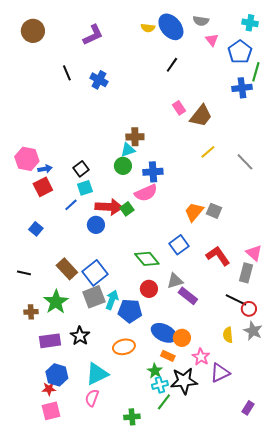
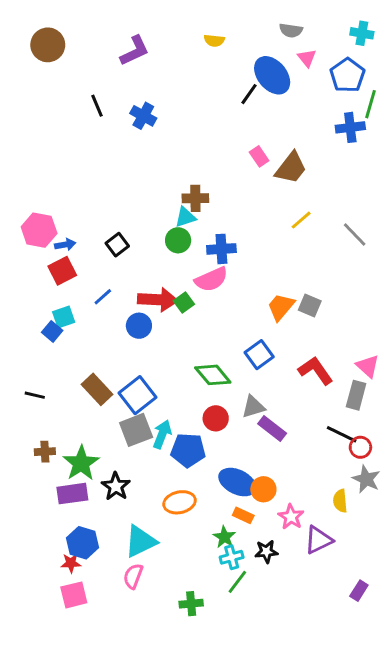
blue ellipse: (171, 27) -> (272, 75), moved
cyan square: (85, 188) -> (64, 317), moved
green star: (56, 302) -> (81, 463), moved
yellow semicircle: (228, 335) -> (340, 501), moved
black star: (184, 381) -> (266, 552), size x0.6

